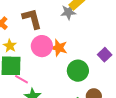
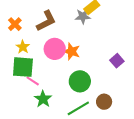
brown L-shape: (32, 19) -> (46, 21), turned 75
green circle: (78, 71) -> (80, 81), moved

